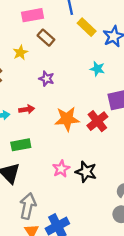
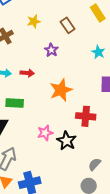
brown rectangle: (46, 38) -> (68, 25), moved
orange star: (67, 119) -> (61, 90), turned -30
red cross: (97, 121) -> (86, 116), moved, turned 30

